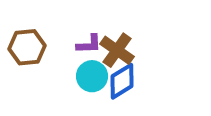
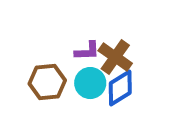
brown hexagon: (27, 47) -> (47, 82), moved

